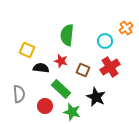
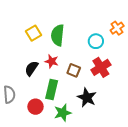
yellow square: (27, 50) -> (33, 33), moved, turned 35
black semicircle: (41, 68) -> (31, 68), turned -63
green rectangle: (61, 89) -> (52, 90), turned 60
green star: (72, 112) -> (63, 113), turned -30

